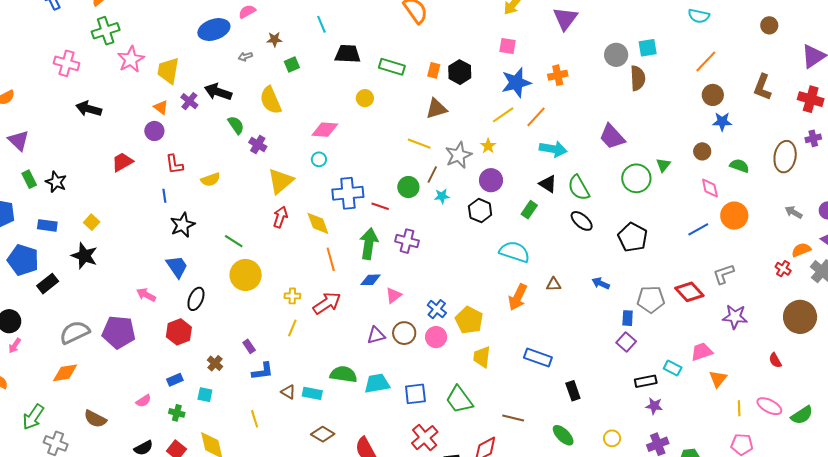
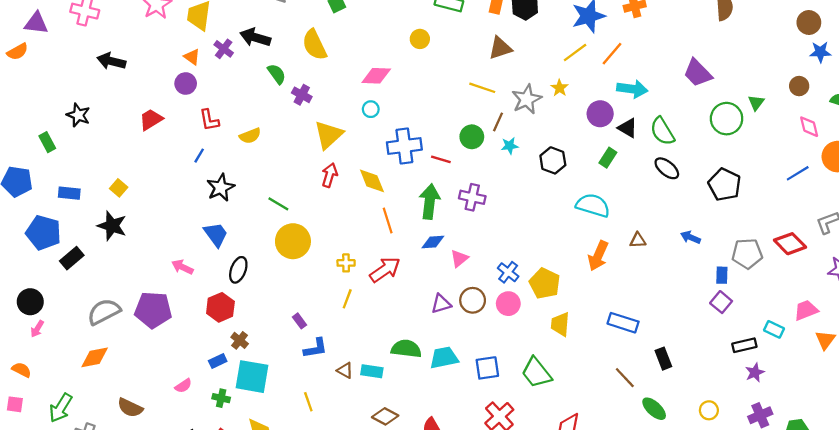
purple triangle: (19, 140) -> (36, 23), moved, turned -35
purple circle: (491, 180) -> (600, 114), moved
black star: (56, 182) -> (78, 115), moved
blue line: (164, 196) -> (199, 156), turned 40
brown cross: (215, 363) -> (240, 340), moved
cyan square: (205, 395) -> (252, 377), size x2.0
purple star: (654, 406) -> (755, 372), turned -30
brown line: (513, 418) -> (625, 378), moved, turned 35

